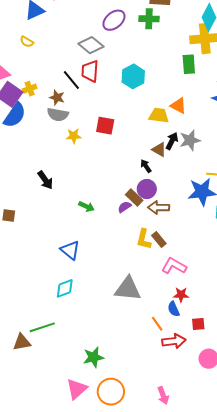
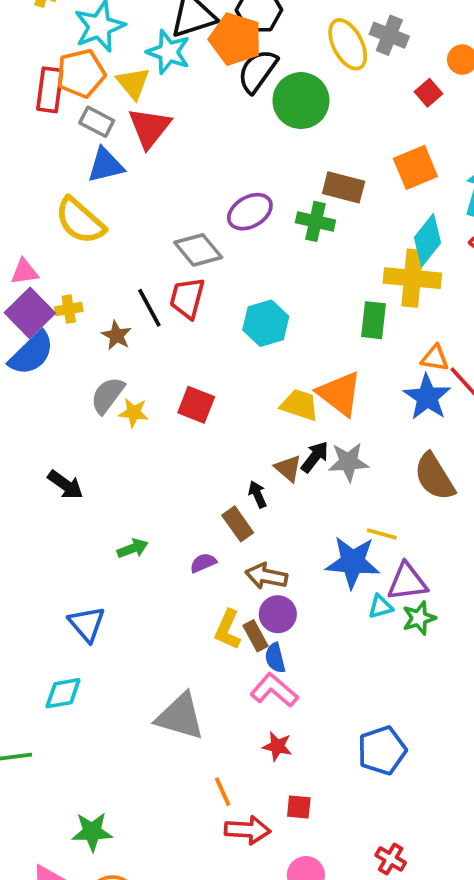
yellow semicircle: (27, 42) -> (80, 221), size x2.0
orange triangle: (178, 106) -> (340, 394), size x1.5
gray semicircle: (58, 115) -> (108, 395), moved, turned 105
black arrow: (45, 180) -> (65, 485), turned -30
purple circle: (147, 189) -> (278, 614), moved
brown rectangle: (134, 198) -> (238, 524), moved
green arrow: (86, 206) -> (133, 548), turned -56
blue semicircle: (174, 309) -> (275, 658), moved

